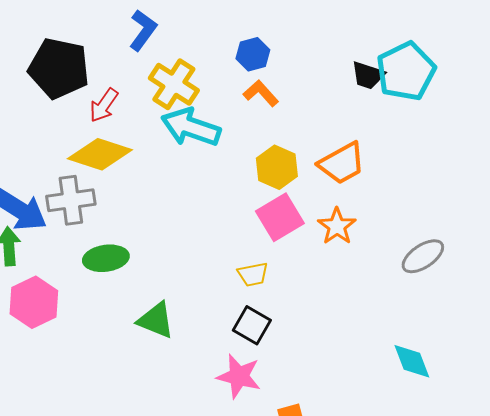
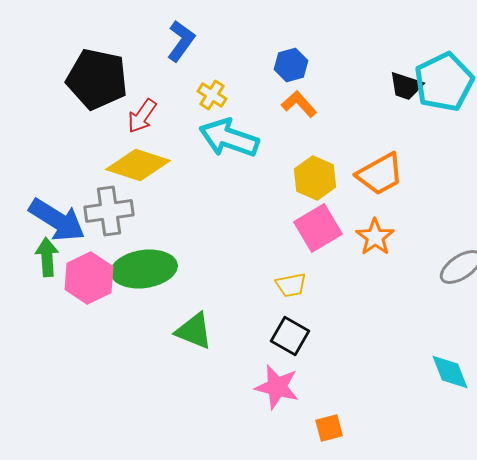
yellow cross: (174, 84) -> (212, 95), size x0.6
green ellipse: (106, 258) -> (144, 269), size x1.4
pink hexagon: (34, 302) -> (89, 278), moved

